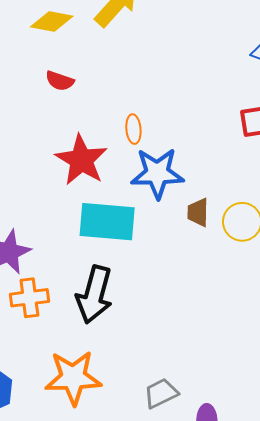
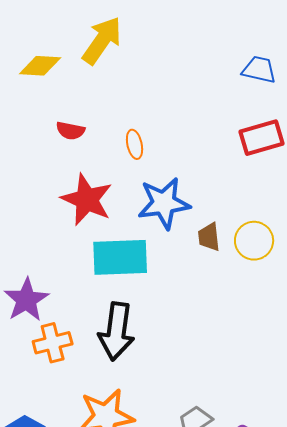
red semicircle: (60, 81) -> (70, 131), moved
orange ellipse: (133, 129) -> (135, 144), moved

